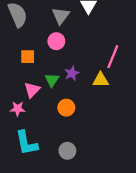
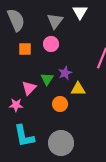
orange square: (28, 57) -> (25, 49), moved
yellow triangle: (101, 80) -> (78, 89), moved
gray circle: (67, 151) -> (61, 143), size x1.6

